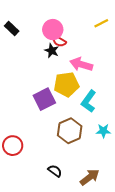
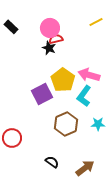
red semicircle: (59, 41) -> (56, 39), turned 136
pink arrow: (81, 64) -> (89, 75), moved
yellow pentagon: (66, 84) -> (63, 80), turned -30

